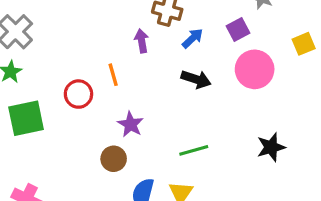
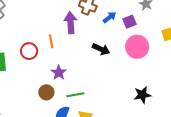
blue arrow: (193, 38) -> (110, 17), moved
purple arrow: (142, 41) -> (71, 23), size x1.5
green line: (194, 150) -> (75, 95), moved

